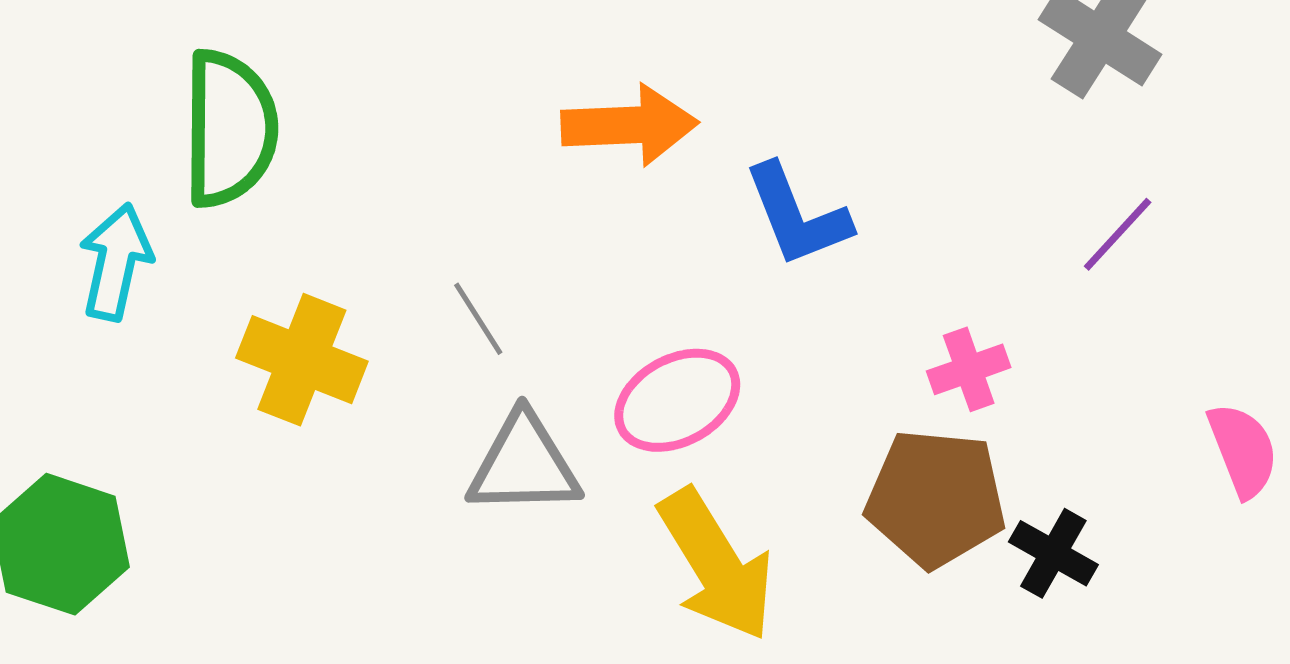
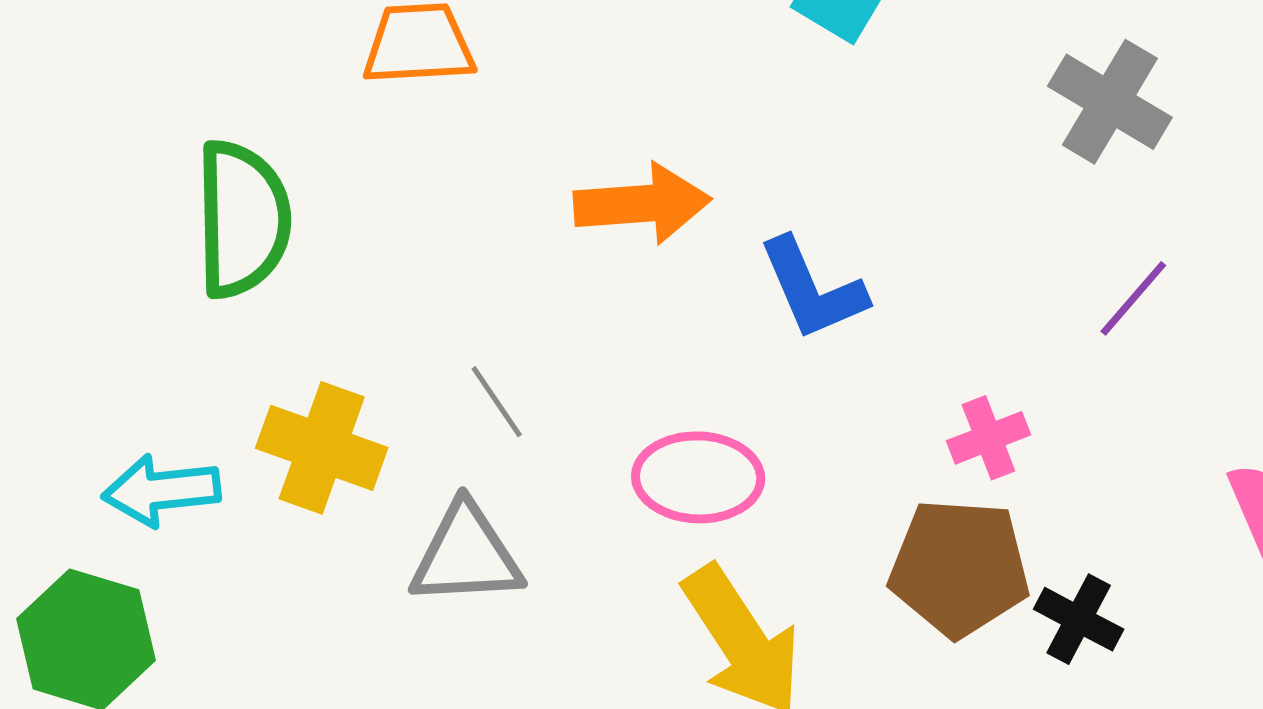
cyan arrow: (116, 262) -> (161, 490), moved, turned -107
pink ellipse: (677, 400) -> (698, 477), turned 32
gray triangle: (524, 465) -> (466, 555), moved

